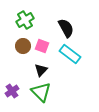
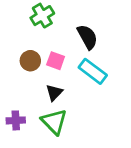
green cross: (25, 20) -> (42, 16), moved
purple cross: (12, 91) -> (16, 120), turned 32

